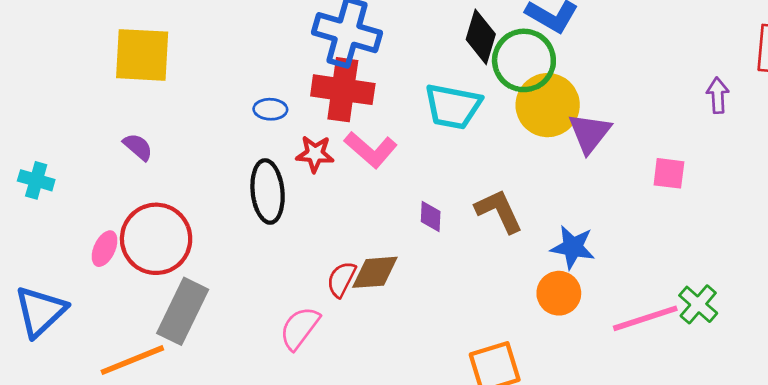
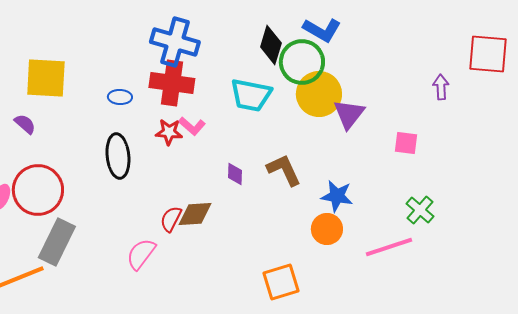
yellow square: (142, 55) -> (46, 78), moved
pink L-shape: (371, 150) -> (192, 126), size x0.7
red star: (315, 154) -> (169, 132), moved
green cross: (698, 304) -> (420, 210), moved

